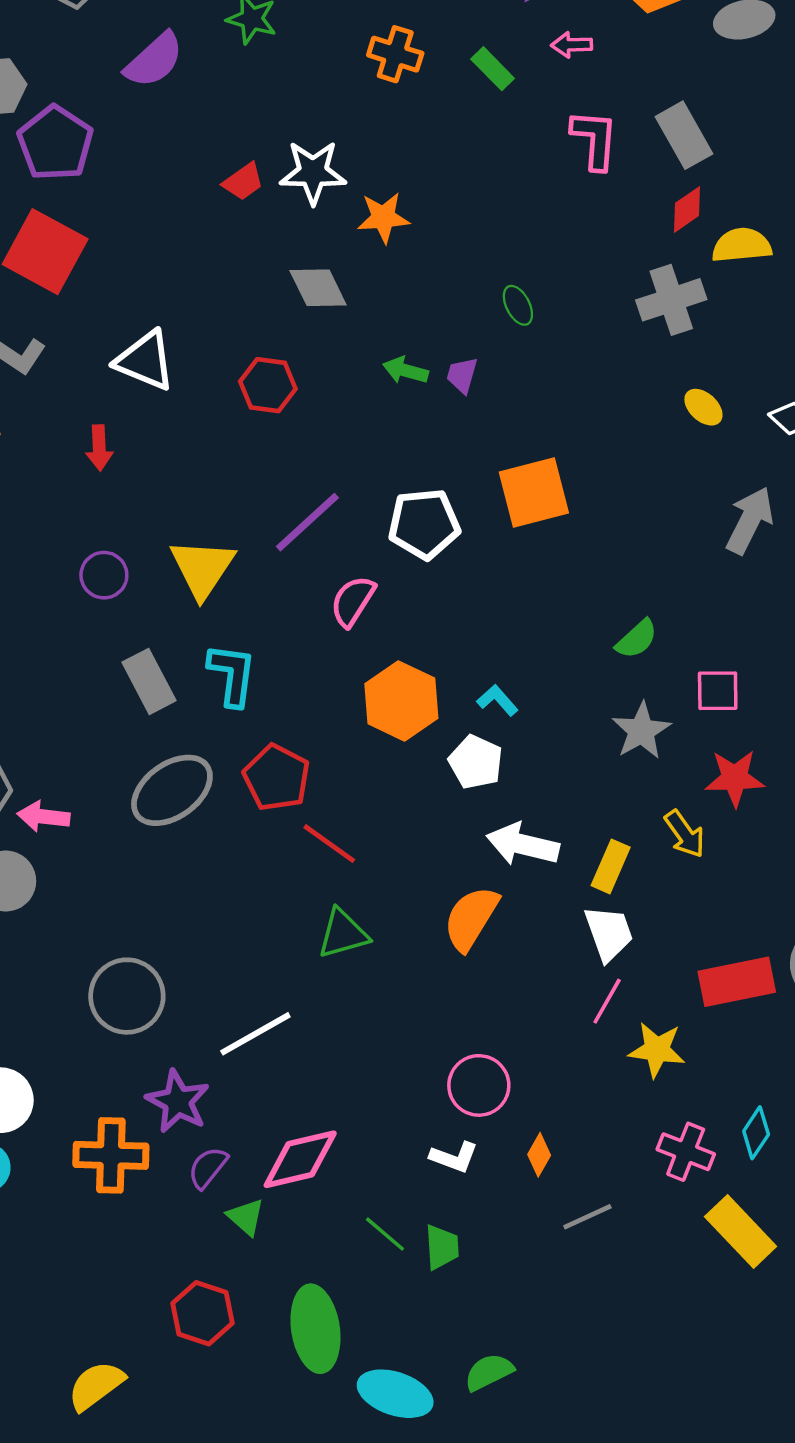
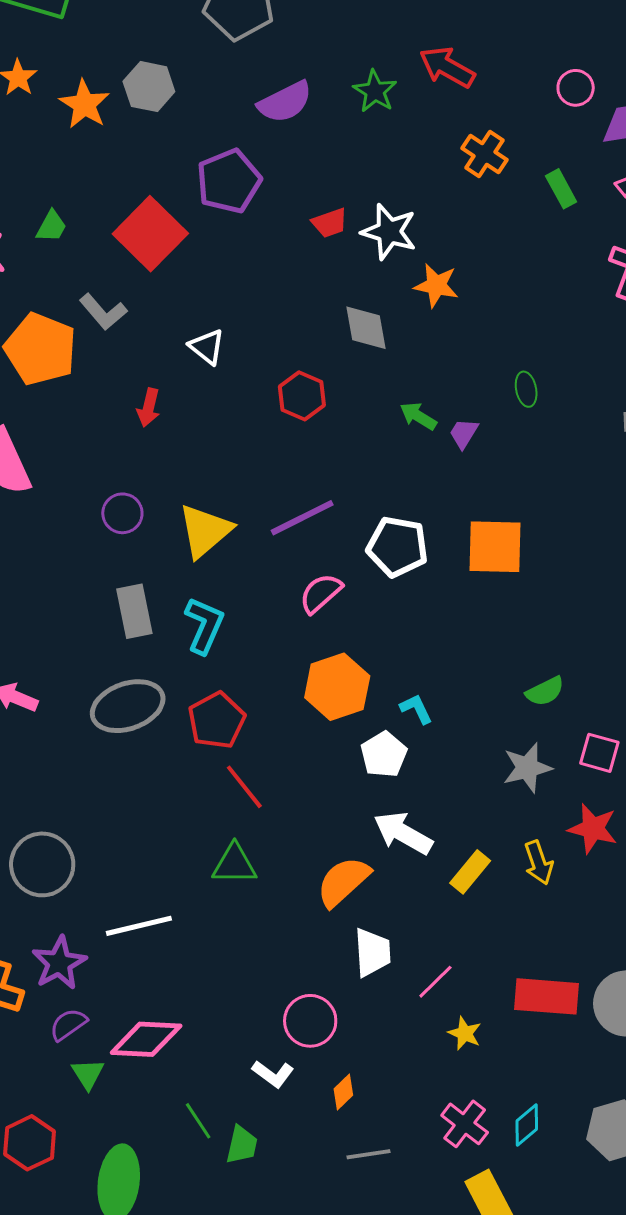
purple pentagon: (55, 143) -> (229, 181), moved
white triangle: (145, 361) -> (207, 347), size x0.7
white trapezoid: (609, 933) -> (372, 952), moved
yellow star: (657, 1050) -> (465, 1033), size x0.7

